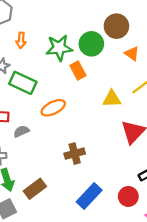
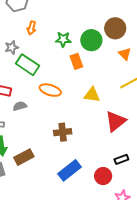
green star: (59, 48) -> (63, 39), size x0.7
yellow triangle: (112, 99) -> (92, 95), moved
orange ellipse: (53, 108) -> (50, 90), turned 35

